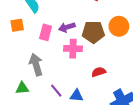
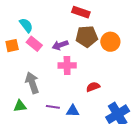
pink rectangle: (46, 32) -> (34, 44), moved, turned -63
brown pentagon: (93, 32) -> (87, 36), moved
purple line: (56, 91) -> (53, 107), turned -40

